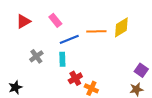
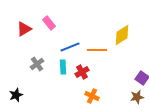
pink rectangle: (55, 20) -> (49, 23), moved
orange line: (96, 31) -> (97, 50), moved
red cross: (75, 78) -> (82, 72), moved

